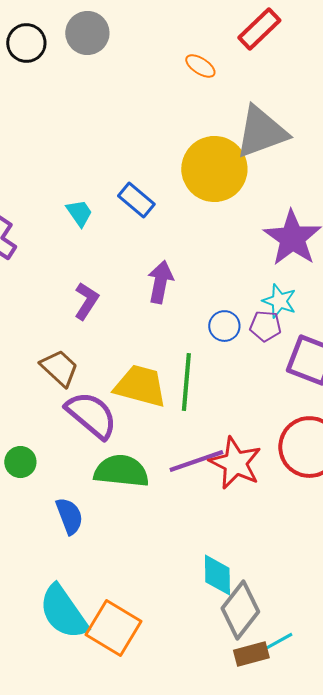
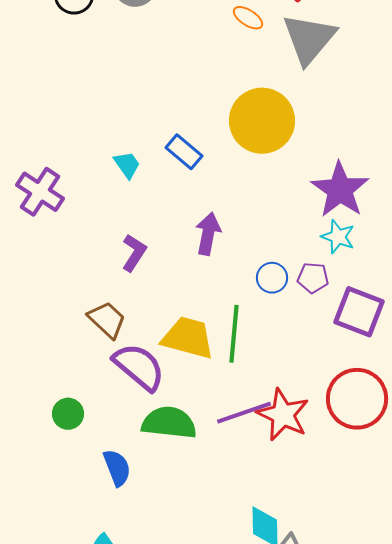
gray triangle: (261, 132) -> (309, 39), moved, turned -30
cyan star: (279, 301) -> (338, 237), moved

